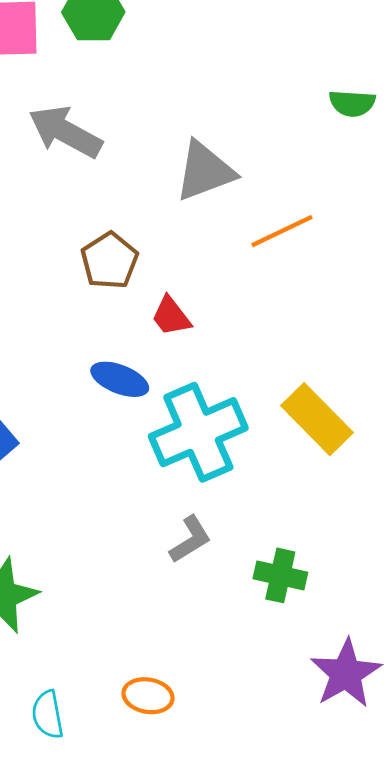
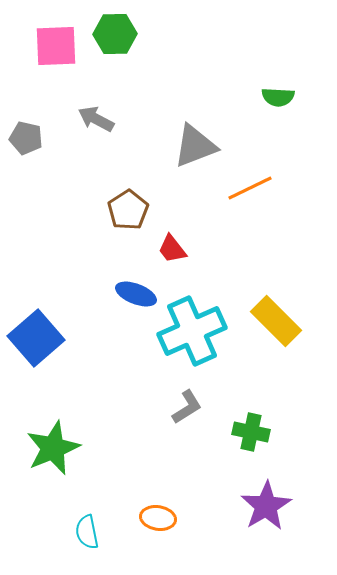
green semicircle: (352, 103) -> (278, 97), moved
gray arrow: (65, 132) -> (96, 119), size x0.7
purple star: (346, 673) -> (266, 506), moved

